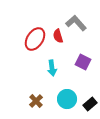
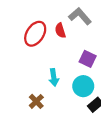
cyan arrow: (52, 68) -> (54, 77), moved
cyan circle: (67, 99) -> (83, 86), moved

